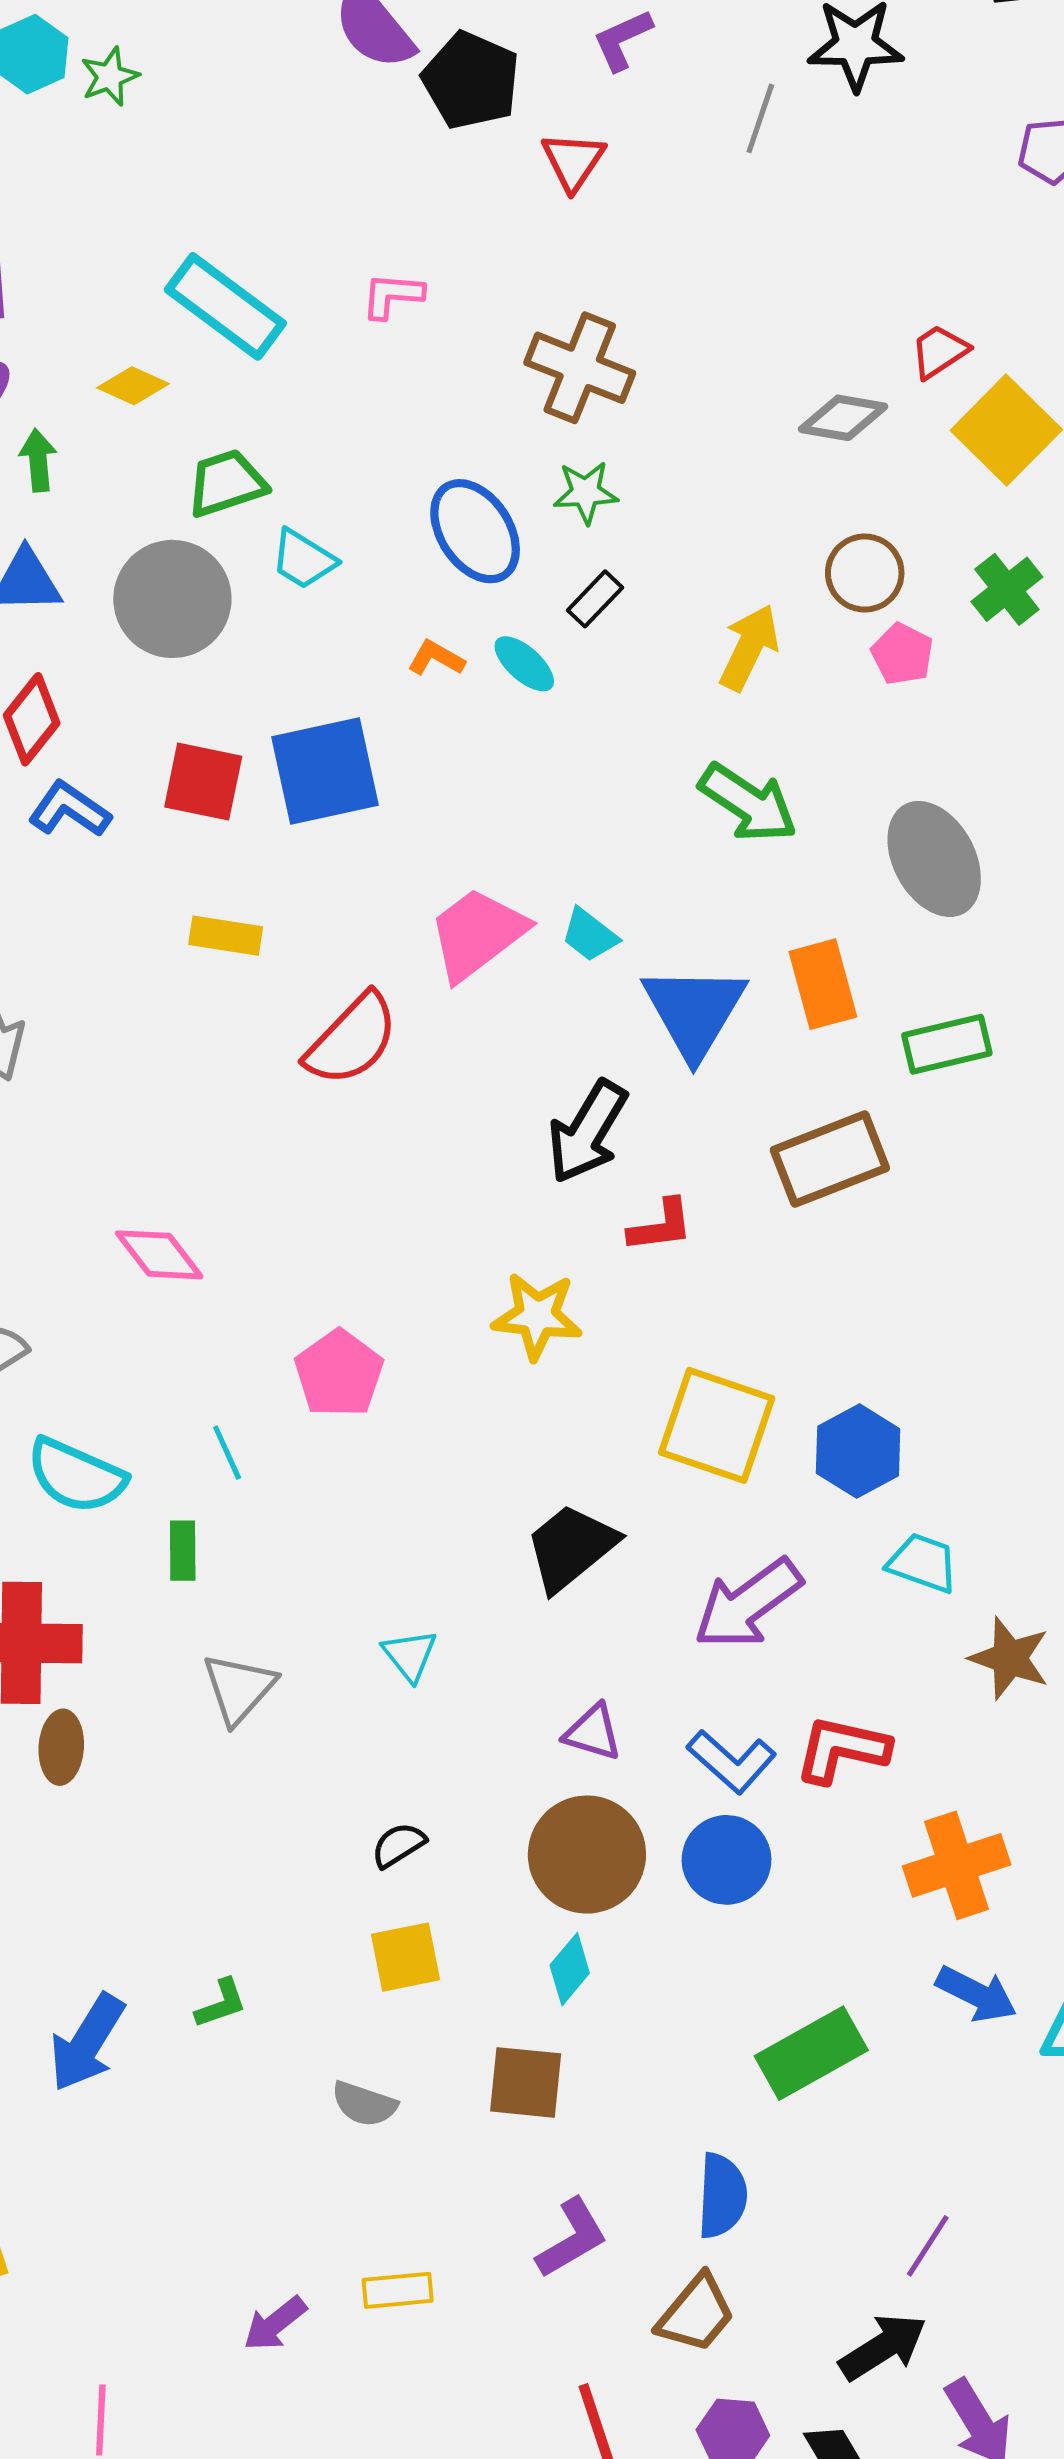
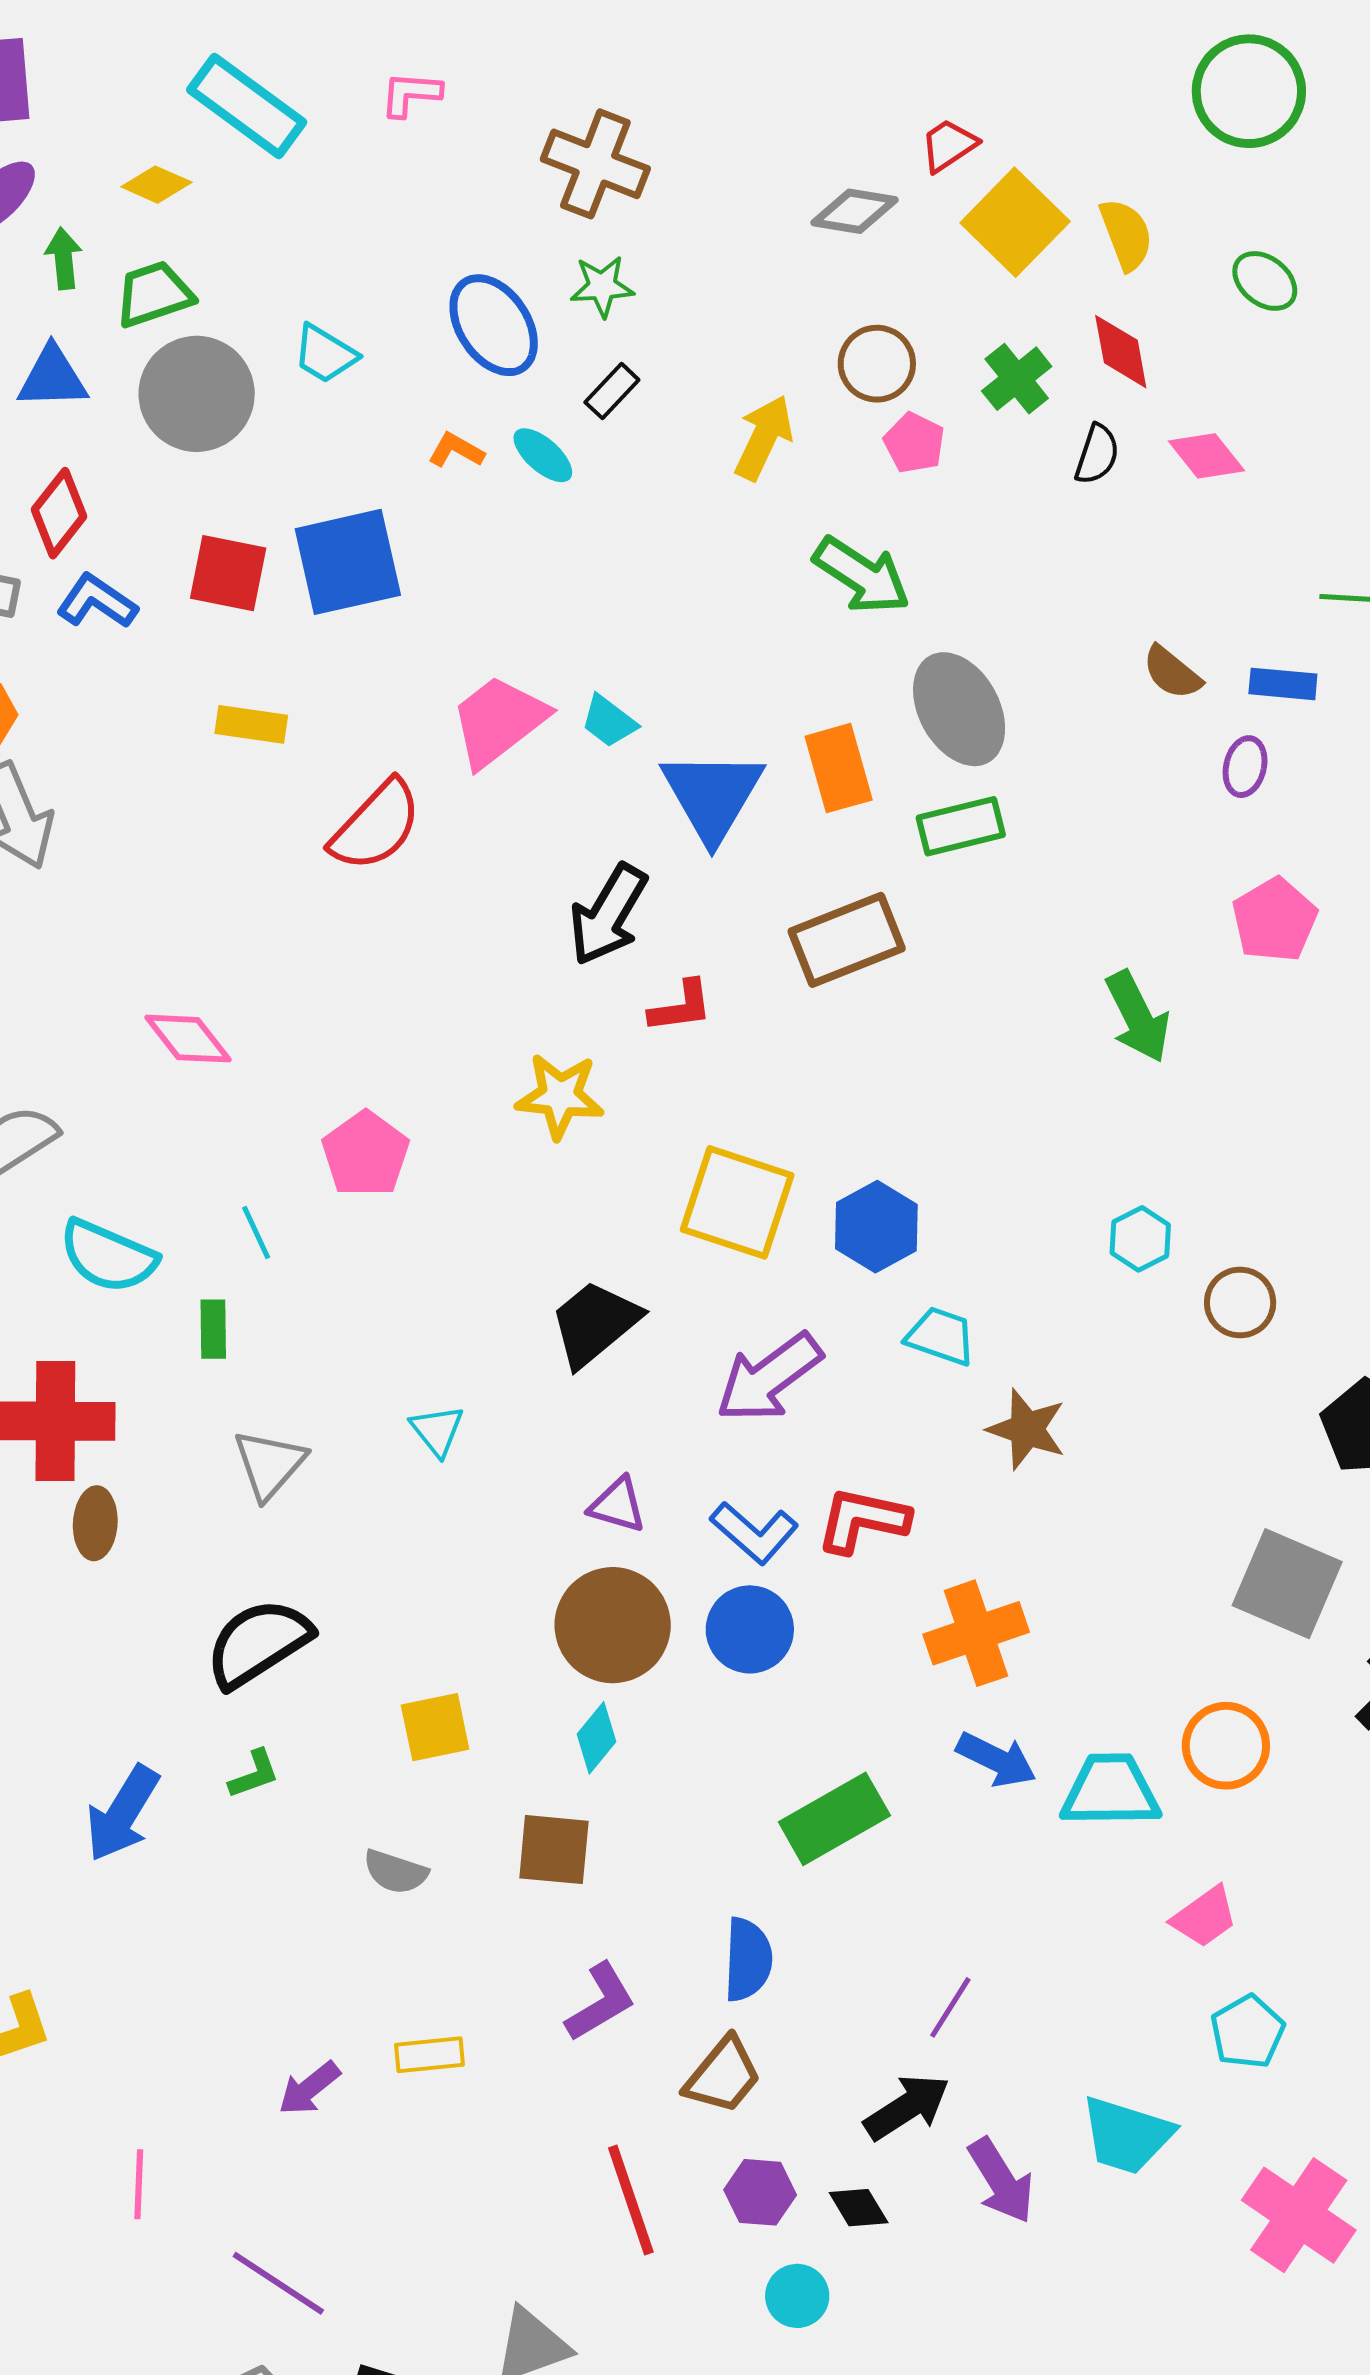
green trapezoid: (226, 483) -> (154, 294), moved
green arrow: (748, 803) -> (862, 575), moved
gray ellipse: (934, 859) -> (959, 709), moved
black semicircle: (398, 1845) -> (258, 1643), moved, size x2.0

